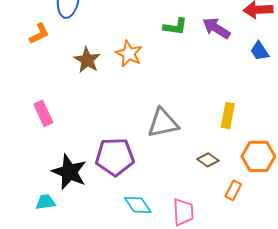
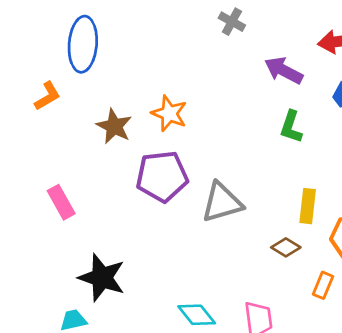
green L-shape: (175, 27) -> (291, 127), moved, turned 105
yellow rectangle: (228, 116) -> (308, 206), moved
purple pentagon: (115, 157) -> (162, 176), moved

